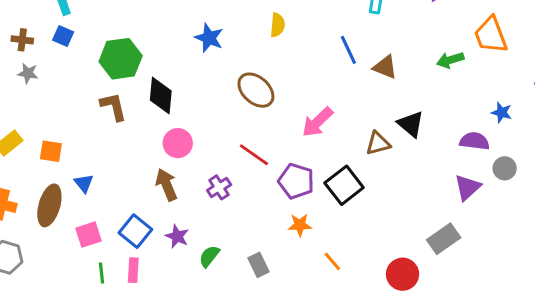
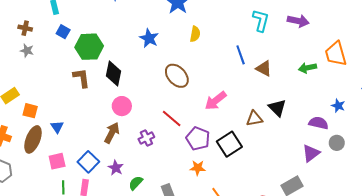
blue square: (63, 36) -> (63, 32), moved
orange square: (51, 151) -> (30, 111), moved
brown arrow: (166, 185) -> (112, 133), turned 45

